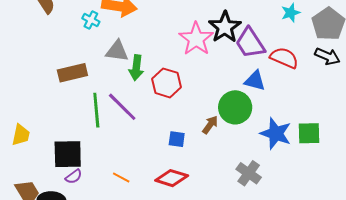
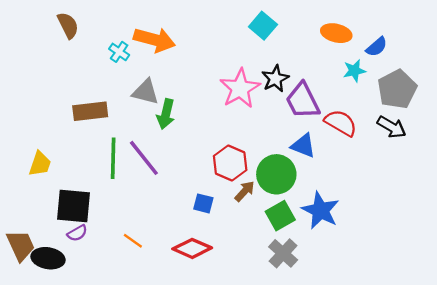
black star: (225, 27) -> (275, 79), size x0.7
red hexagon: (166, 83) -> (230, 163), moved
green square: (309, 133) -> (280, 216), moved, turned -35
yellow trapezoid: (21, 135) -> (40, 164), moved

